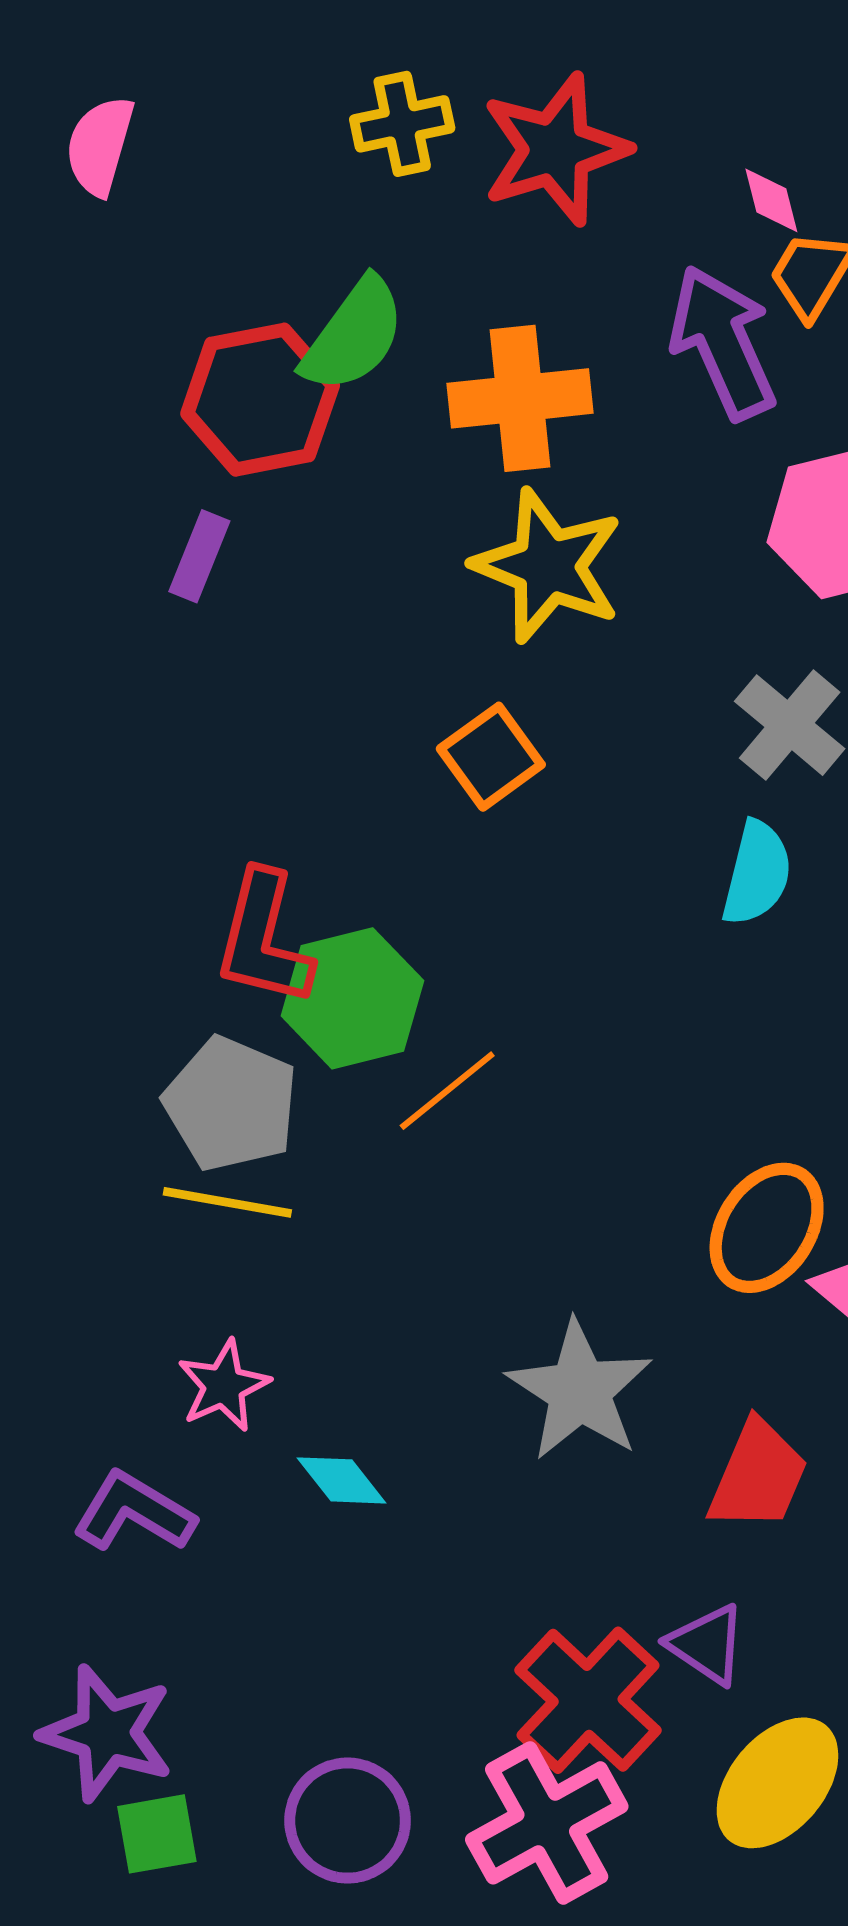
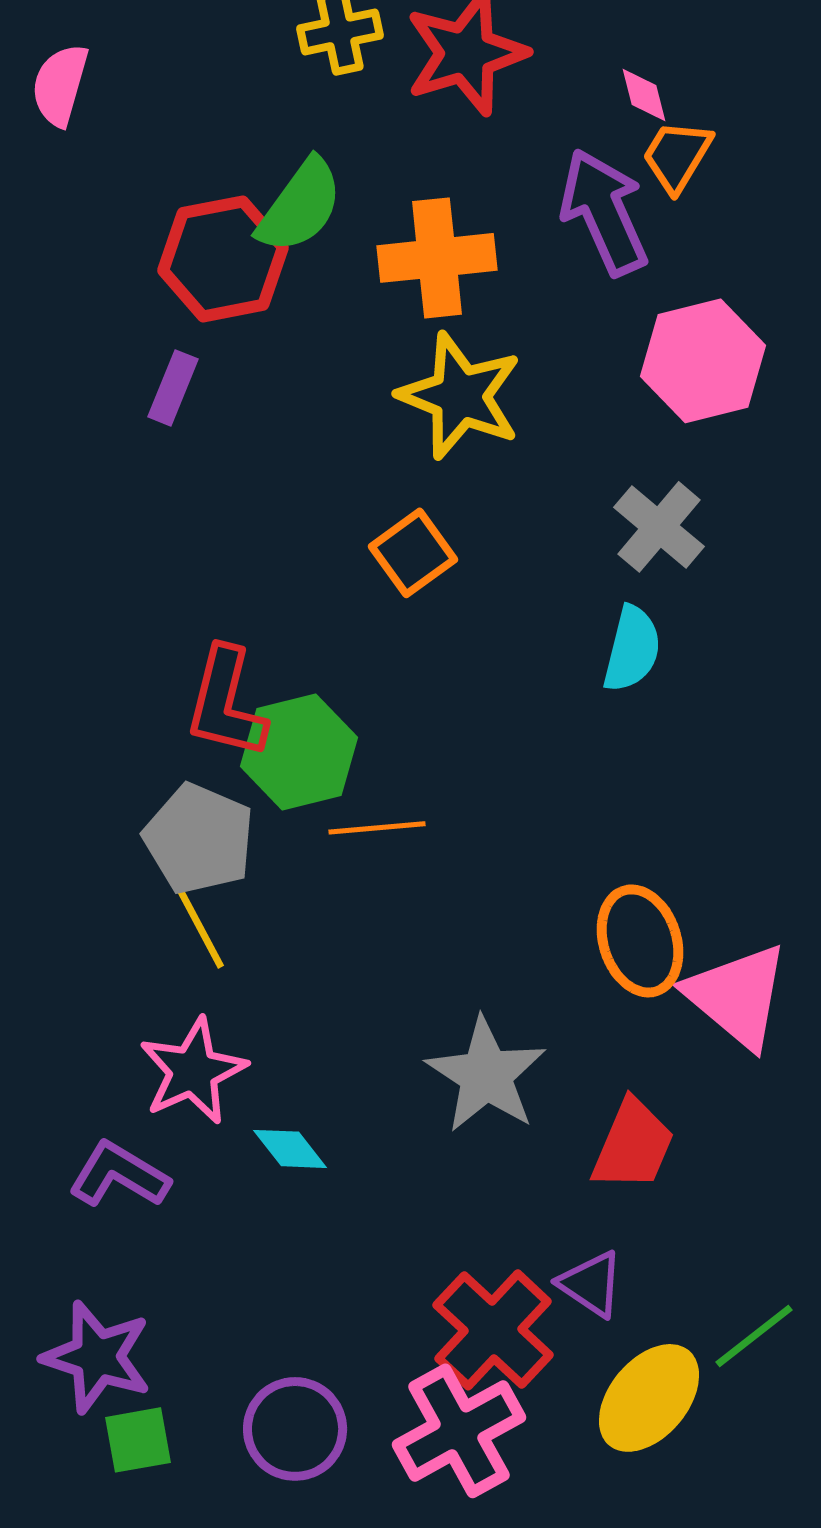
pink semicircle: (100, 146) -> (60, 85), moved
orange line: (447, 1091) -> (377, 828), turned 34
yellow line: (227, 1202) -> (196, 920), turned 52
orange ellipse: (767, 1228) -> (640, 941), turned -51
pink star: (224, 1386) -> (193, 1071), size x1.4

